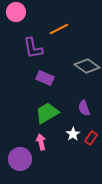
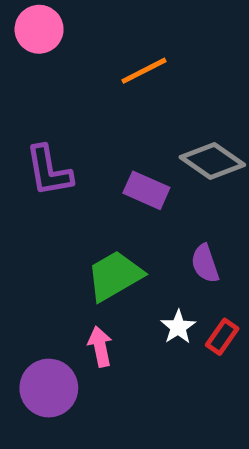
purple L-shape: (33, 48) -> (49, 171), moved
purple rectangle: (45, 78) -> (146, 190), moved

